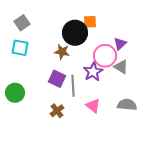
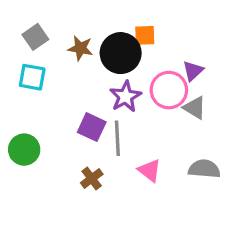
brown star: (62, 52) -> (80, 48), moved
purple star: (93, 72) -> (125, 96), moved

